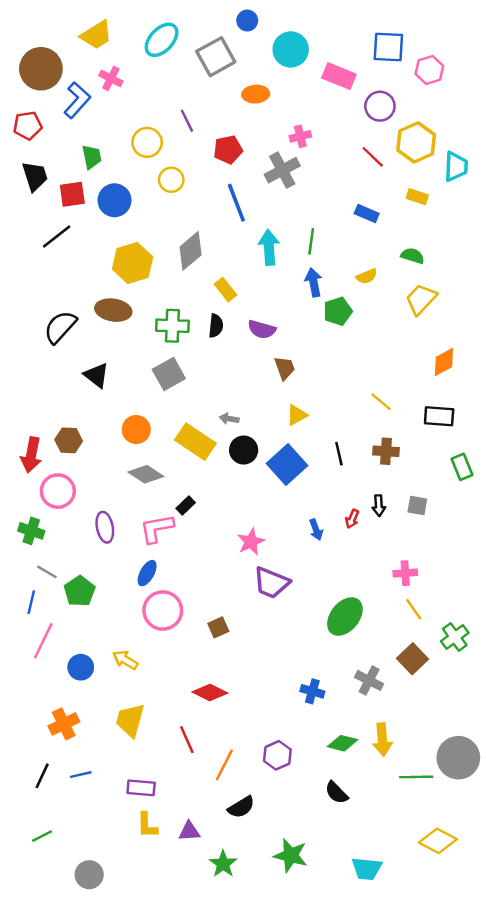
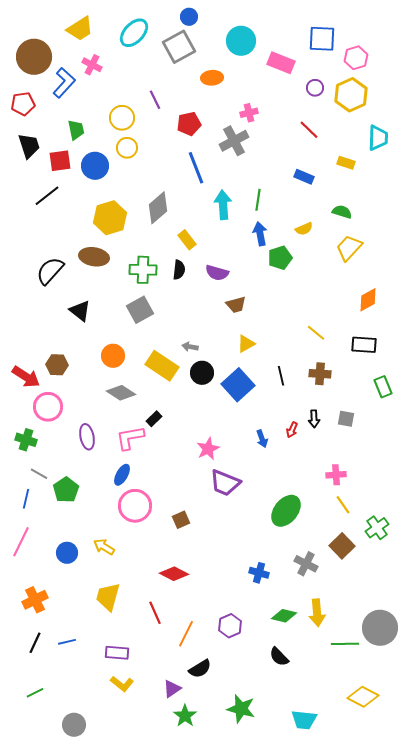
blue circle: (247, 21) -> (189, 17), moved
purple circle: (380, 106) -> (315, 88), size x0.7
yellow hexagon: (416, 142) -> (351, 95), moved
yellow circle: (171, 180) -> (127, 148), moved
brown trapezoid: (285, 368) -> (236, 305), turned 95
red arrow: (31, 455) -> (26, 377), turned -68
pink line: (43, 641) -> (21, 542), moved
orange cross: (64, 724) -> (35, 600), moved
yellow L-shape: (147, 825) -> (122, 684), turned -50
purple triangle: (189, 831) -> (172, 689), moved, turned -30

